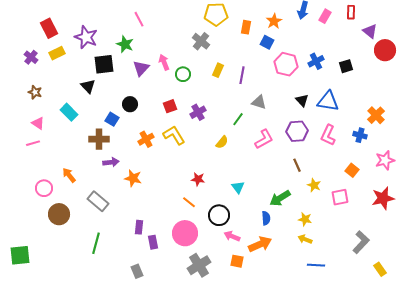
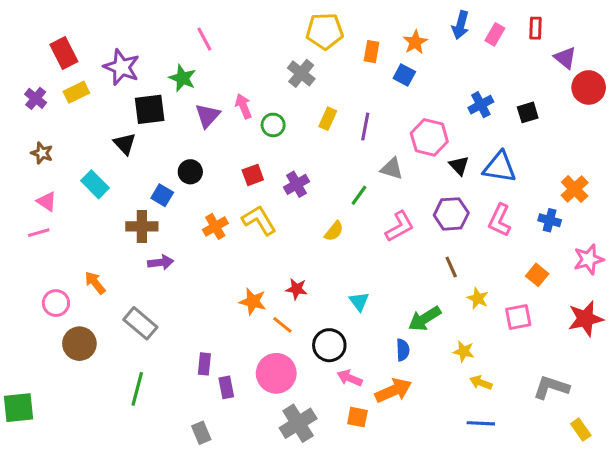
pink hexagon: (286, 64) -> (429, 137), moved
orange star: (133, 178) -> (253, 301), moved
yellow arrow: (305, 239) -> (481, 383), moved
gray L-shape: (361, 242) -> (551, 387), turned -115

